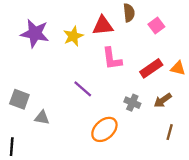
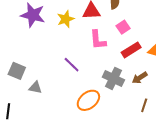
pink square: (156, 25) -> (123, 27), moved
gray cross: (132, 103) -> (113, 78), size x1.5

